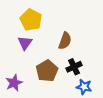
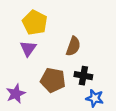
black cross: (74, 67) -> (83, 76), turned 35
brown pentagon: (47, 71) -> (53, 80), turned -30

